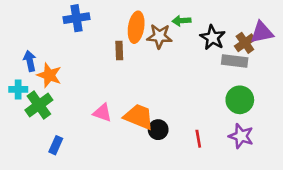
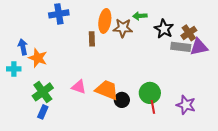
purple triangle: (262, 32) -> (199, 47), moved
green circle: (240, 100) -> (150, 93), moved
green cross: (39, 105) -> (43, 92), moved

